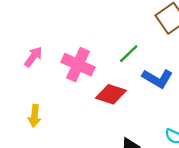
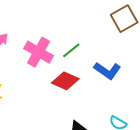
green line: (129, 54) -> (71, 50), moved

